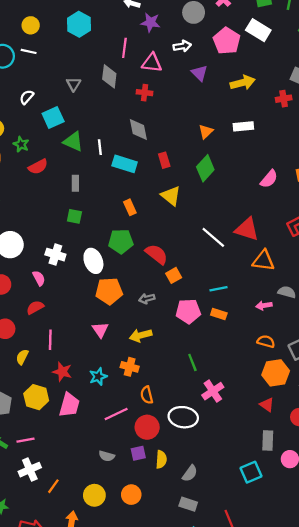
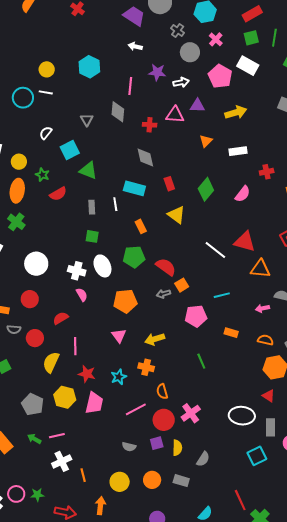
purple star: (151, 22) -> (157, 72), moved
pink triangle: (152, 63) -> (175, 115), moved
purple triangle: (199, 73) -> (197, 106), turned -42
red cross: (284, 99) -> (267, 172), moved
orange triangle: (206, 132) -> (206, 141), moved
white line: (100, 147) -> (115, 204), moved
pink semicircle: (269, 179) -> (243, 194), moved
white ellipse: (93, 261) -> (102, 266), moved
pink semicircle: (39, 278) -> (82, 295), moved
gray arrow: (147, 299) -> (163, 294), moved
orange rectangle: (219, 314) -> (231, 333), moved
yellow semicircle: (22, 357) -> (51, 362), size x1.5
pink cross: (213, 391) -> (191, 413), moved
white ellipse: (183, 417) -> (242, 416), moved
orange line: (53, 486) -> (83, 475), turned -48
gray rectangle: (188, 504) -> (181, 481), moved

